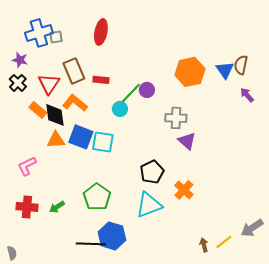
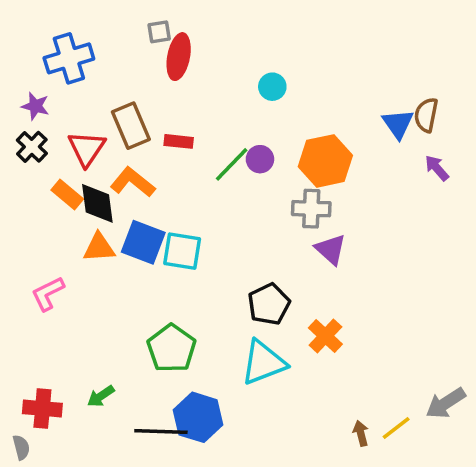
gray square: (56, 37) -> (159, 32), moved
orange hexagon: (190, 72) -> (325, 161), moved
cyan circle: (120, 109) -> (272, 87), moved
red cross: (27, 207) -> (42, 409), moved
green arrow: (57, 207) -> (101, 396), moved

